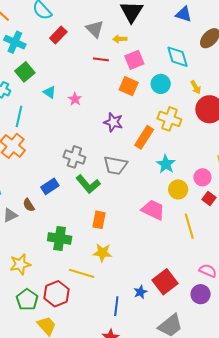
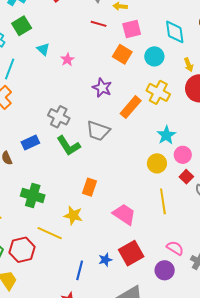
cyan star: (166, 164) -> (166, 135), moved
pink trapezoid: (153, 210) -> (124, 214), moved
orange rectangle: (99, 220) -> (90, 187), moved

